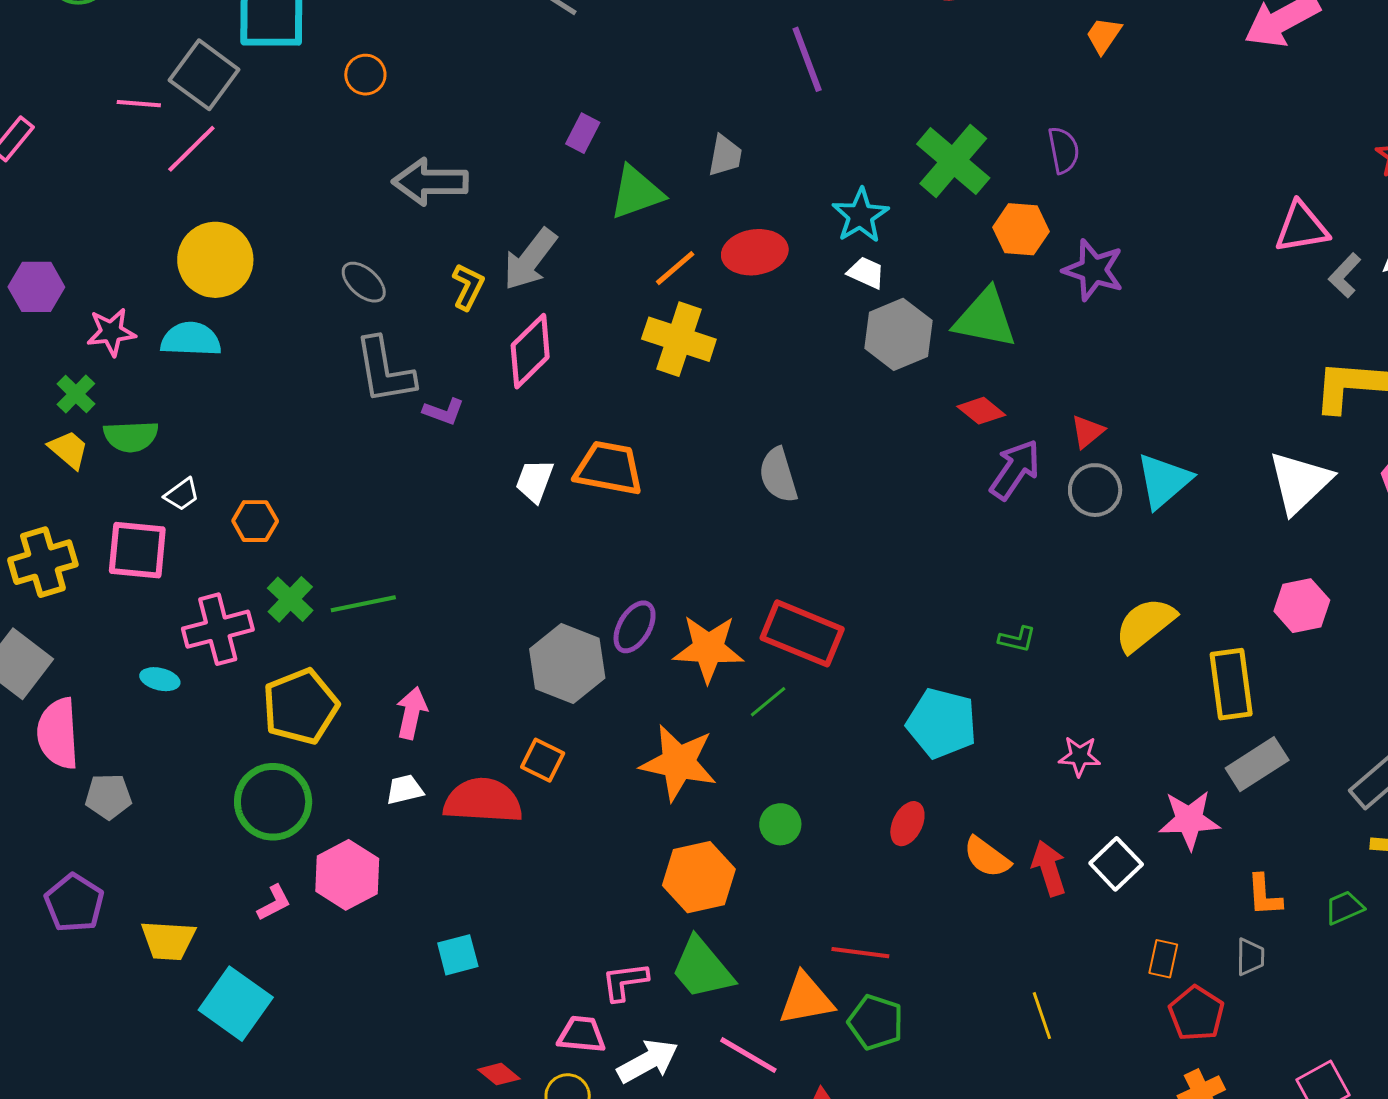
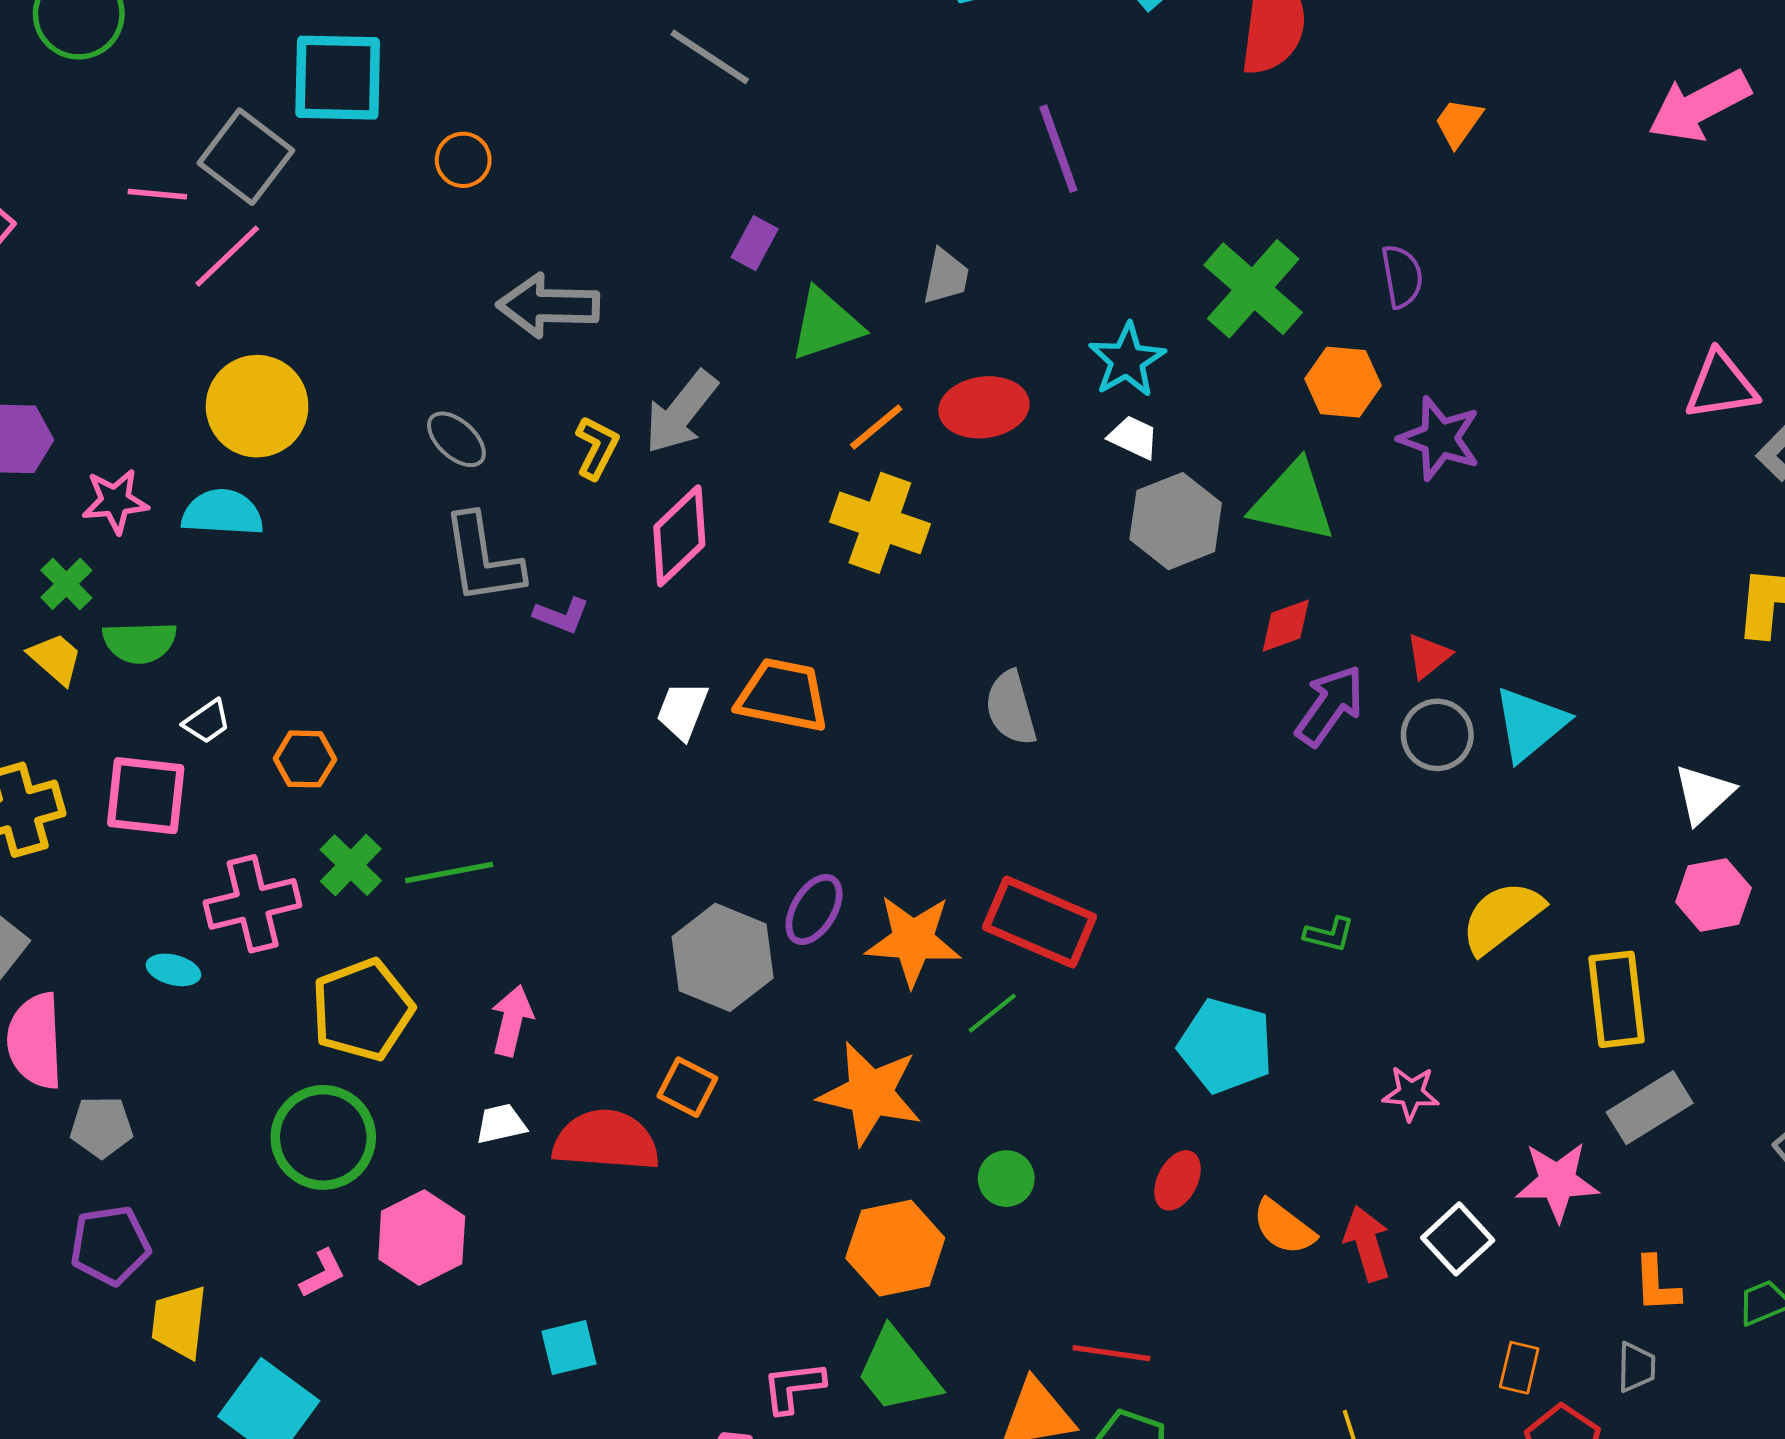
red diamond: (981, 411) -> (1286, 626), turned -60
white triangle: (1300, 482) -> (1704, 794), moved, size x0.7
purple pentagon: (74, 903) -> (110, 1245), moved, turned 30
yellow trapezoid: (168, 940) -> (179, 1322), turned 92

